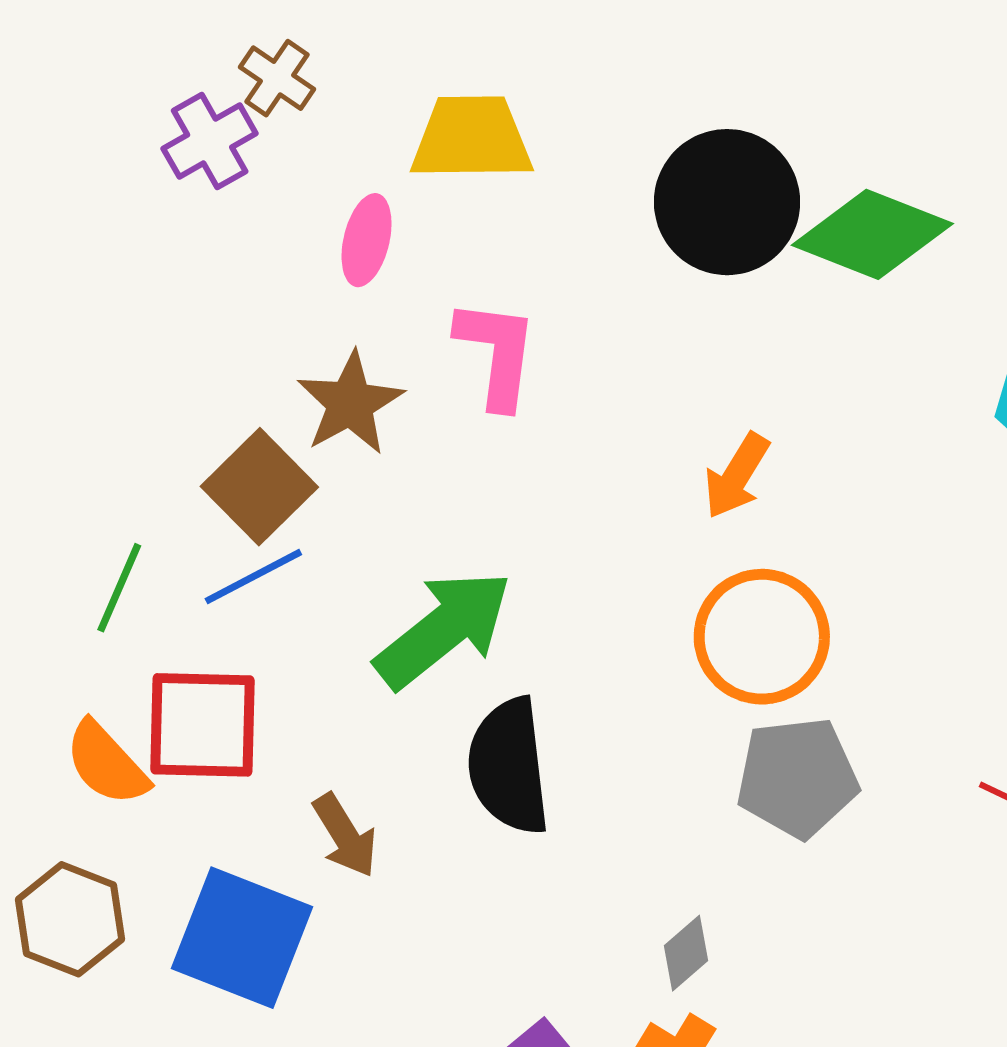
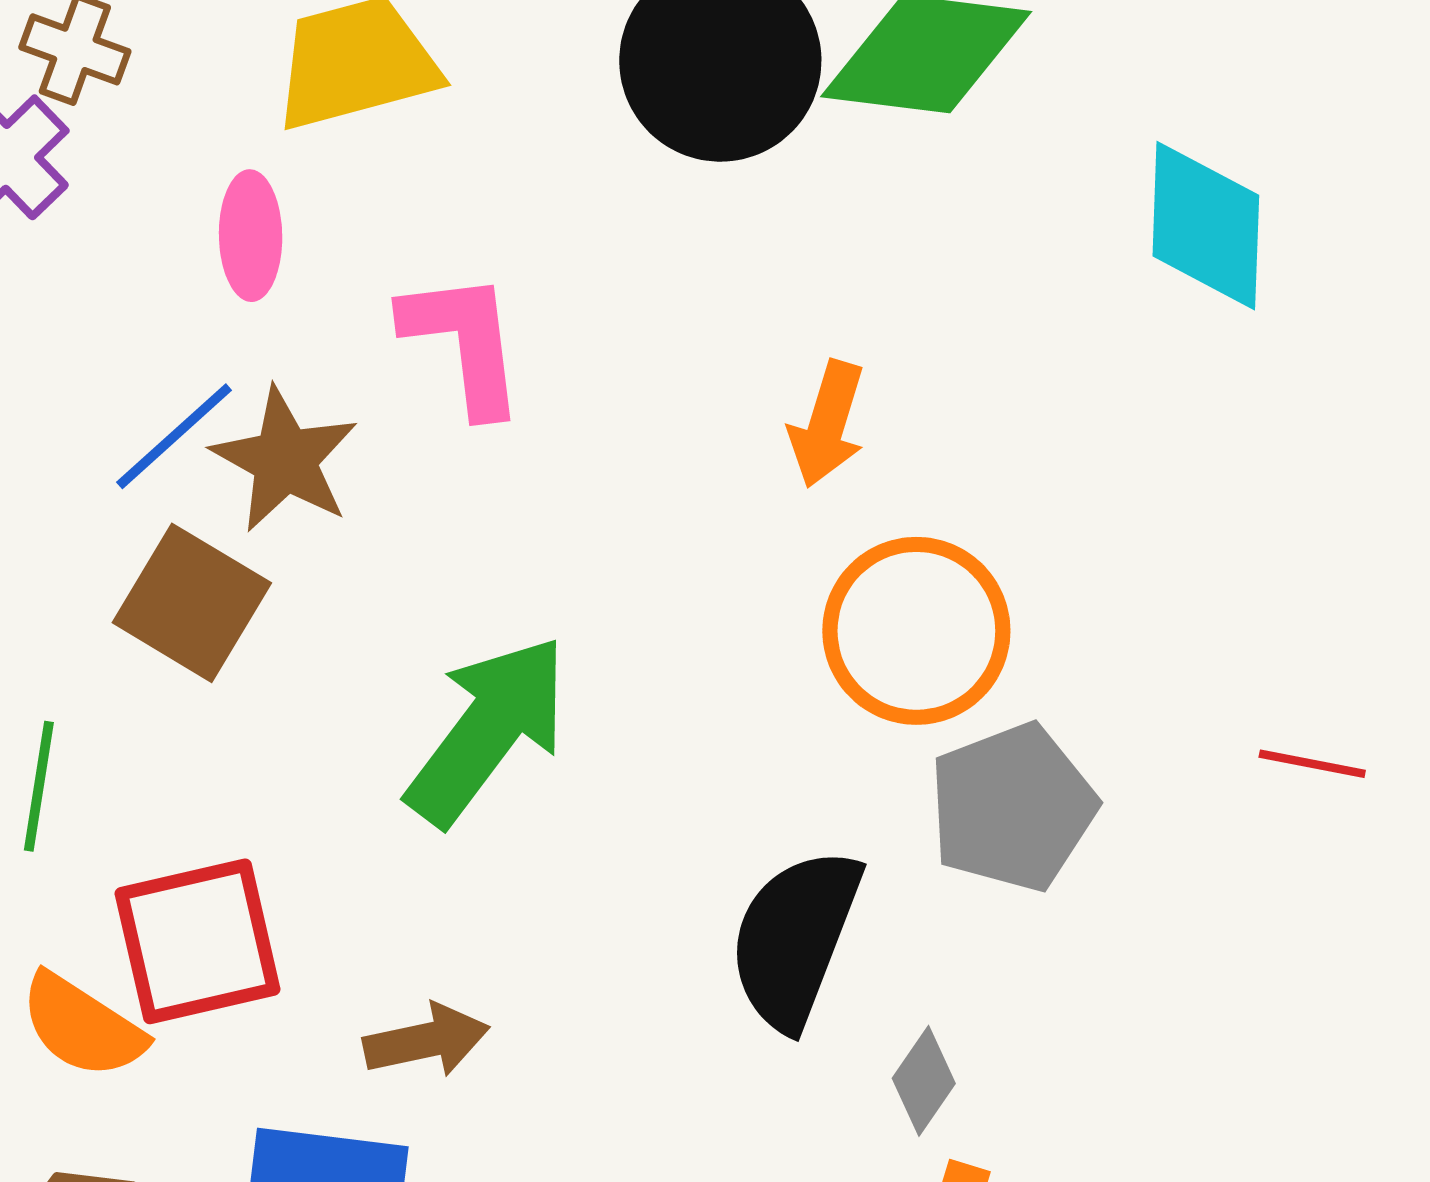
blue line: (253, 577) -> (174, 436), moved
black semicircle: (509, 766) -> (795, 938), moved, turned 42
brown arrow: (345, 835) -> (427, 1040), turned -56

